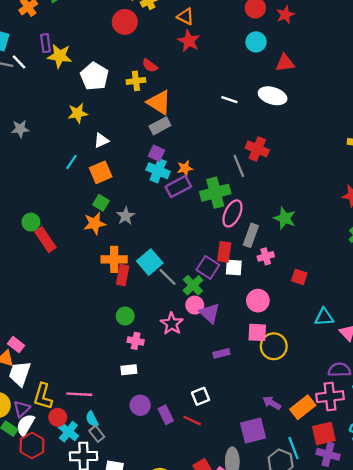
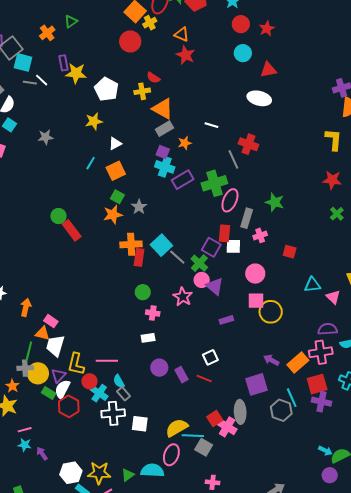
white line: (229, 100) -> (211, 125), moved
orange star: (185, 168) -> (185, 143), moved

